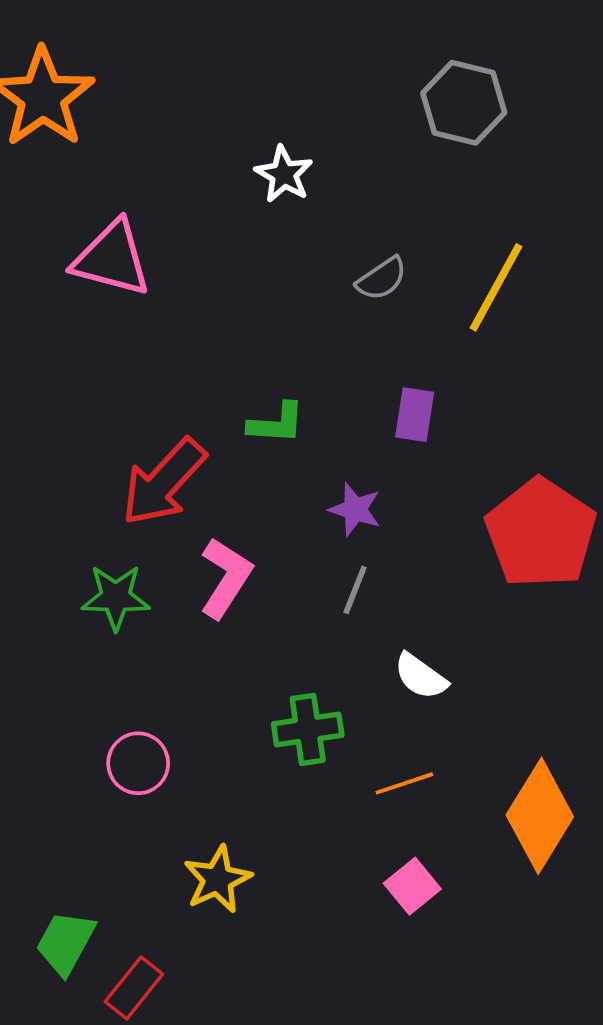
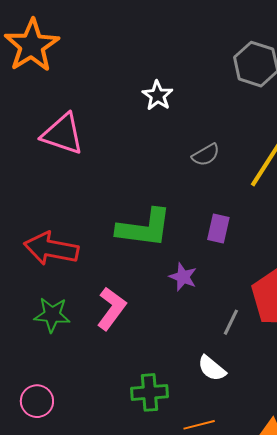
green L-shape: (276, 423) -> (144, 228), size x1.8
red arrow: (164, 482) -> (51, 249), moved, turned 54
gray line: (355, 590) -> (231, 322), moved
pink circle: (138, 763) -> (37, 401), moved

